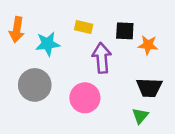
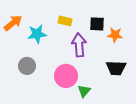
orange arrow: (17, 30) -> (13, 23), turned -138
gray circle: (35, 85) -> (27, 66), size x0.7
green triangle: (140, 116) -> (84, 91), moved

